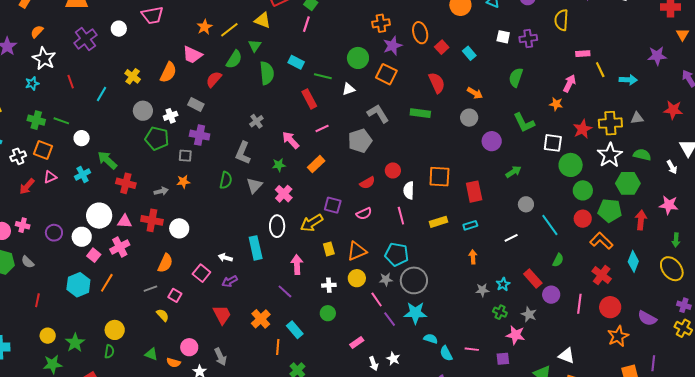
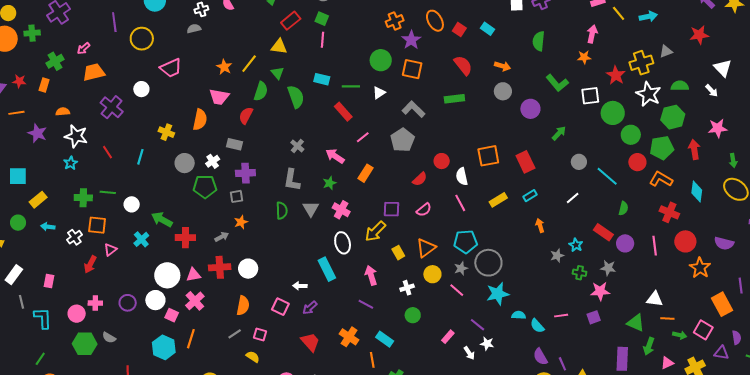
orange semicircle: (37, 32) -> (63, 112), turned 56
purple line: (390, 319) -> (478, 325), moved

